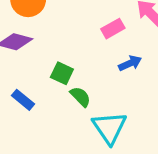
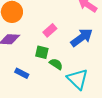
pink rectangle: (113, 29) -> (50, 30), moved
blue arrow: (130, 63) -> (82, 37), size x1.6

